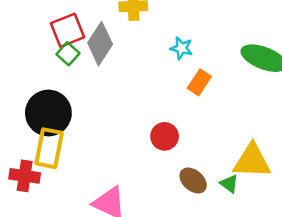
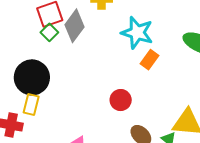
cyan star: (182, 48) -> (137, 33), size x1.8
yellow rectangle: (49, 148) -> (31, 105), size x0.7

